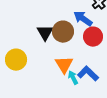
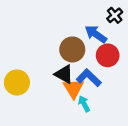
black triangle: (45, 33) -> (64, 74), moved, turned -30
blue L-shape: (88, 74) -> (89, 78), moved

